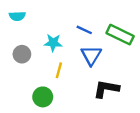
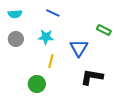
blue line: (84, 30) -> (53, 13), moved
green rectangle: (120, 35) -> (104, 30), size x0.6
gray circle: (22, 54) -> (16, 39), moved

